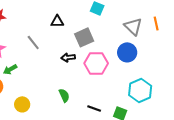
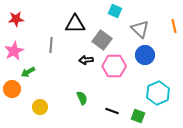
black triangle: (57, 21) -> (75, 24), size x1.5
gray triangle: (133, 26) -> (140, 29), moved
gray square: (84, 37) -> (102, 40), turned -30
gray line: (33, 42) -> (51, 45), turned 42

